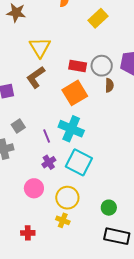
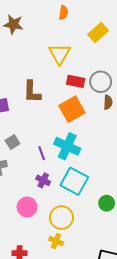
yellow triangle: (40, 47) -> (60, 54), moved
brown L-shape: (36, 77) -> (32, 92), turned -55
purple cross: (49, 162) -> (43, 180), turned -32
green circle: (109, 208) -> (107, 203), moved

